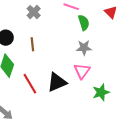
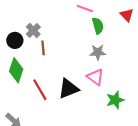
gray cross: (34, 12) -> (33, 31), moved
pink triangle: (82, 71) -> (95, 77), turned -30

